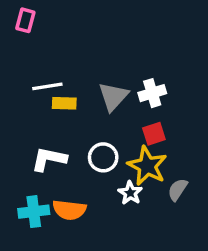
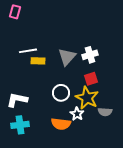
white L-shape: (49, 159) -> (17, 100), moved
gray semicircle: (178, 190) -> (105, 112), turned -120
orange semicircle: (69, 210) -> (61, 124), moved

